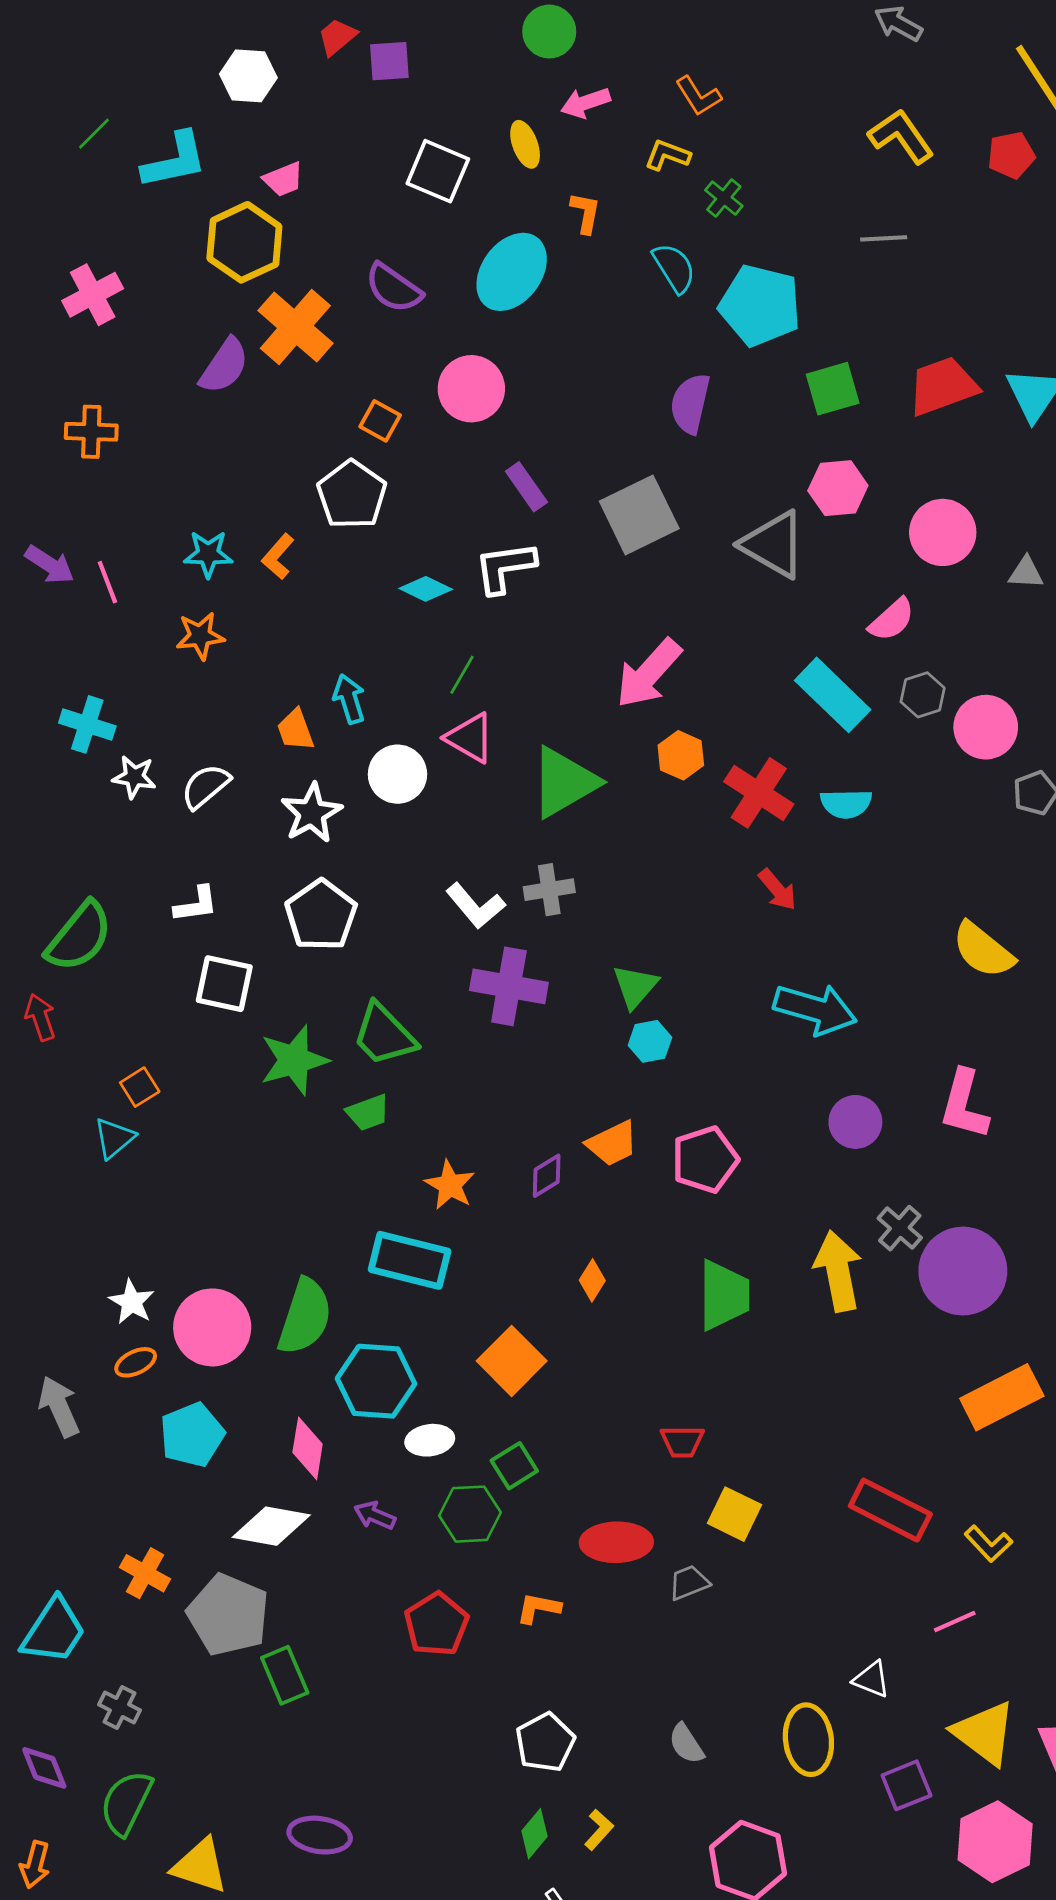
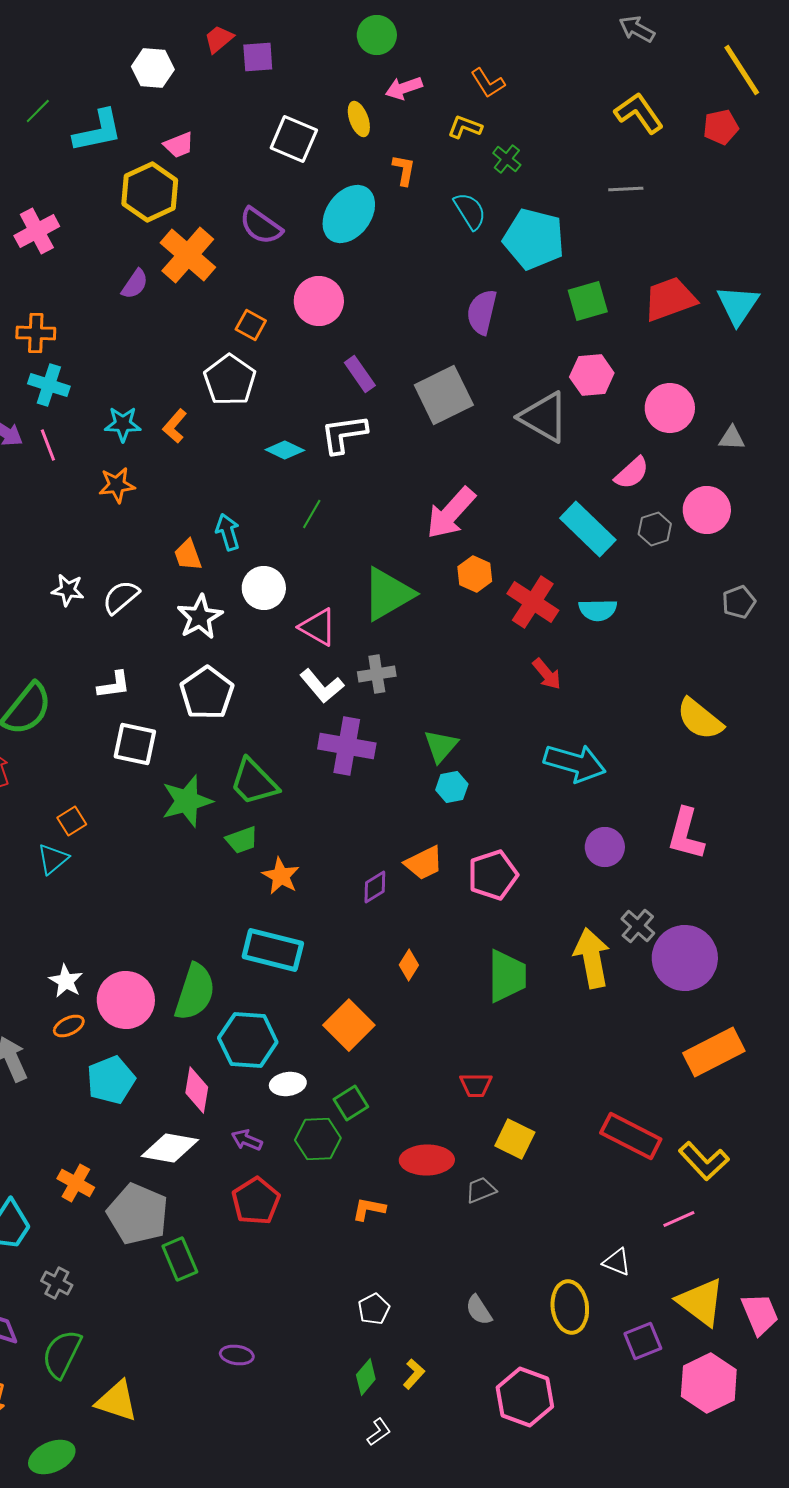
purple semicircle: (224, 366) -> (135, 284), size x0.7
cyan cross: (87, 724) -> (49, 385), moved
pink circle: (986, 727) -> (707, 510), moved
pink triangle: (470, 738) -> (318, 627), moved
orange star: (450, 1185) -> (281, 876), moved
yellow L-shape: (988, 1544) -> (704, 1161), size x1.4
red pentagon: (436, 1624) -> (256, 1201), moved
white pentagon: (545, 1742) -> (374, 1309), size x0.7
purple ellipse: (320, 1835) -> (237, 1355), moved, size x0.7

